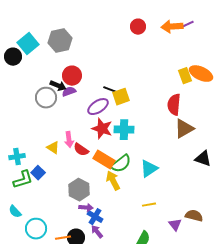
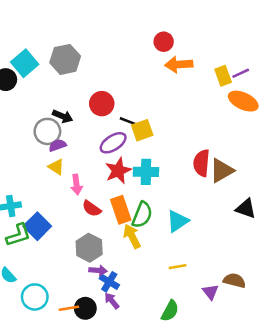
purple line: (187, 25) -> (241, 73), moved
orange arrow: (172, 27) -> (179, 64), moved
red circle: (72, 76) -> (102, 104), moved
yellow rectangle: (185, 76) -> (223, 76), moved
purple semicircle: (69, 92) -> (57, 145), moved
red semicircle: (174, 105) -> (202, 163), moved
red star: (102, 129) -> (118, 171), turned 30
yellow triangle: (53, 148) -> (56, 167), moved
red semicircle: (81, 150) -> (92, 208), moved
orange rectangle: (104, 160) -> (121, 210), turned 40
green semicircle: (121, 164) -> (142, 215), turned -30
blue square: (38, 173) -> (37, 226), size x1.5

